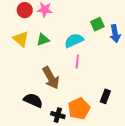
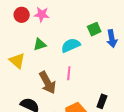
yellow triangle: (21, 39) -> (17, 61), moved
pink line: (77, 62) -> (69, 73), moved

